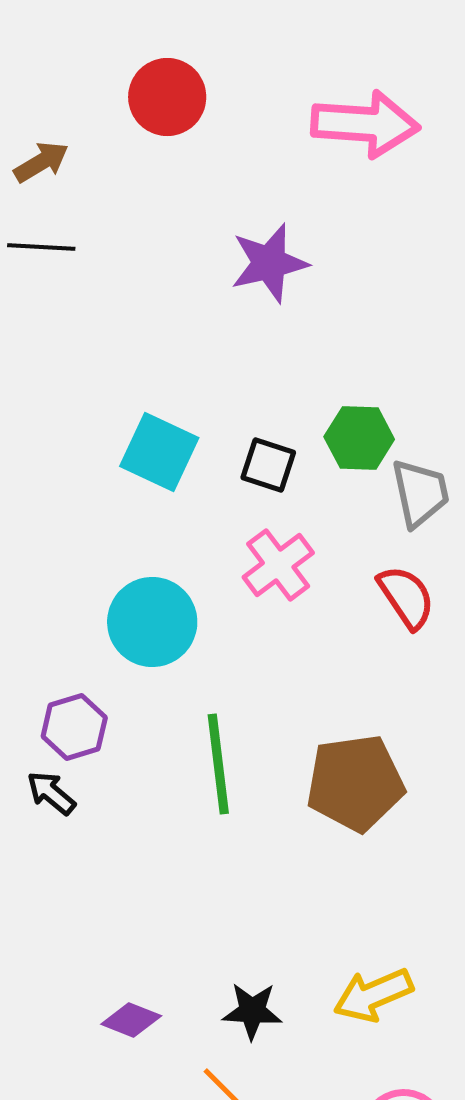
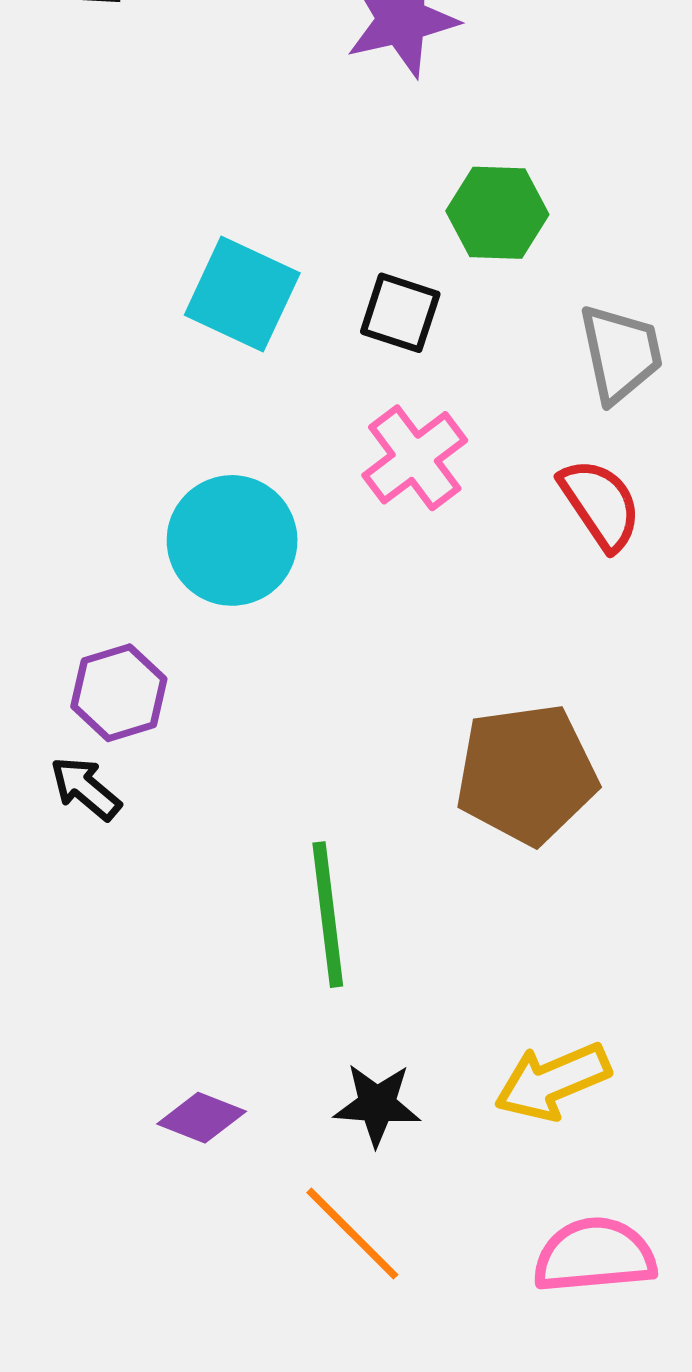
green hexagon: (359, 438) -> (497, 213), moved
green line: (218, 764) -> (328, 915), moved

